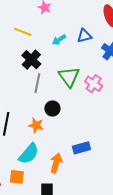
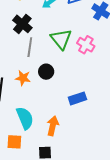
orange star: (36, 125) -> (23, 78), moved
blue rectangle: (81, 148) -> (77, 98), moved
cyan semicircle: (29, 154) -> (25, 118), turned -60

